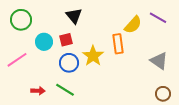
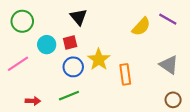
orange rectangle: (118, 44) -> (125, 74), moved
green line: (65, 90) -> (69, 96), turned -54
red arrow: (38, 91) -> (33, 101), moved

